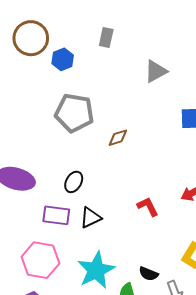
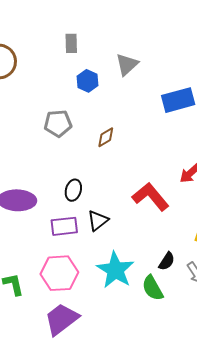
blue hexagon: (63, 59) -> (87, 81), moved
gray pentagon: (74, 113) -> (58, 123), size x0.7
red L-shape: (148, 207) -> (151, 197), size x1.6
black semicircle: (149, 274) -> (167, 261), turned -66

